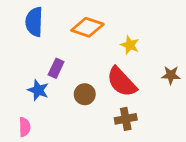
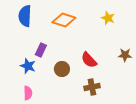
yellow star: (130, 45) -> (108, 18), moved
red semicircle: (122, 82) -> (89, 60), size x0.7
pink semicircle: (25, 127) -> (28, 93), moved

